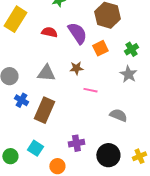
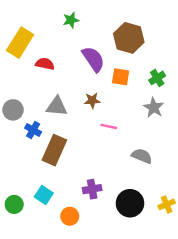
red semicircle: (49, 32) -> (45, 64), moved
orange square: (100, 48) -> (121, 77), turned 35
blue cross: (21, 100) -> (33, 130), moved

